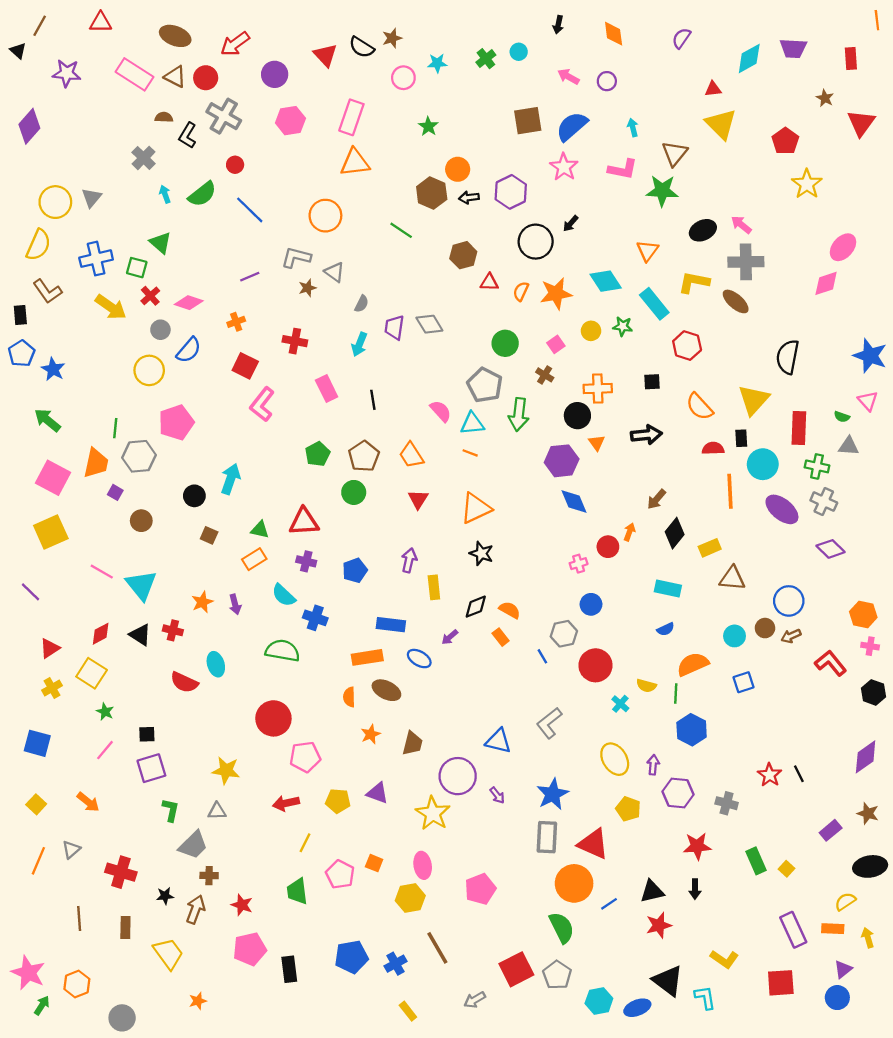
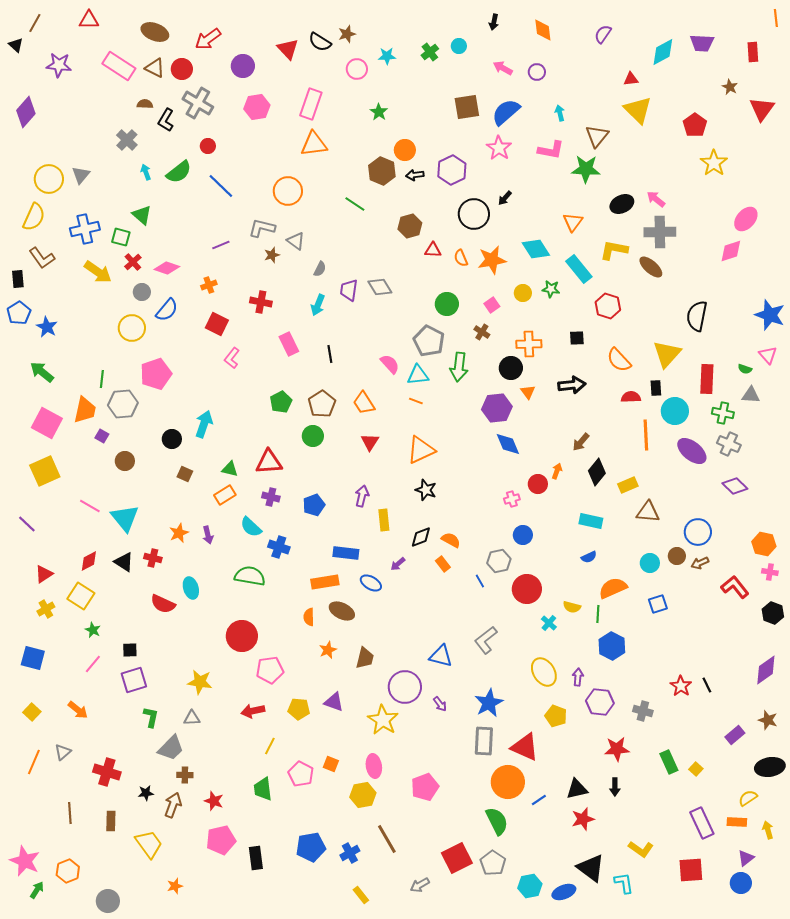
orange semicircle: (521, 291) -> (461, 258), turned -48
pink L-shape: (262, 404) -> (232, 358), size x0.7

